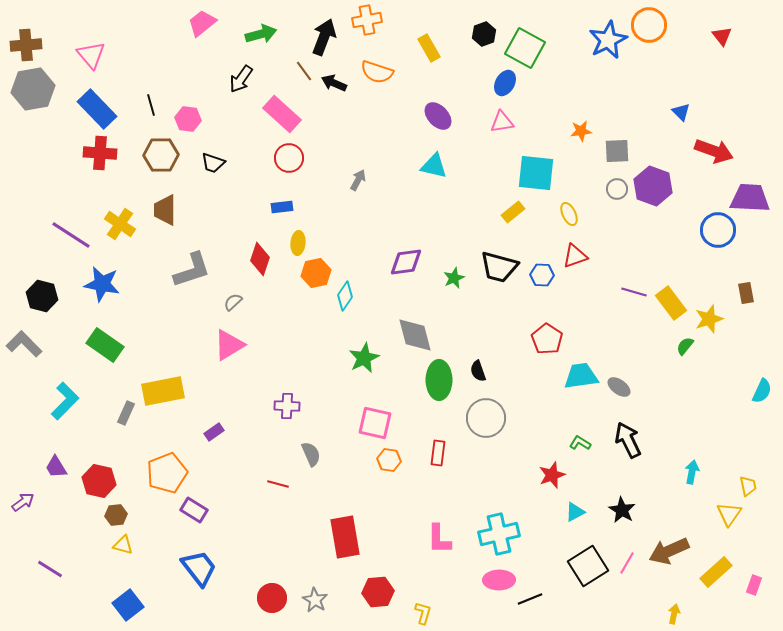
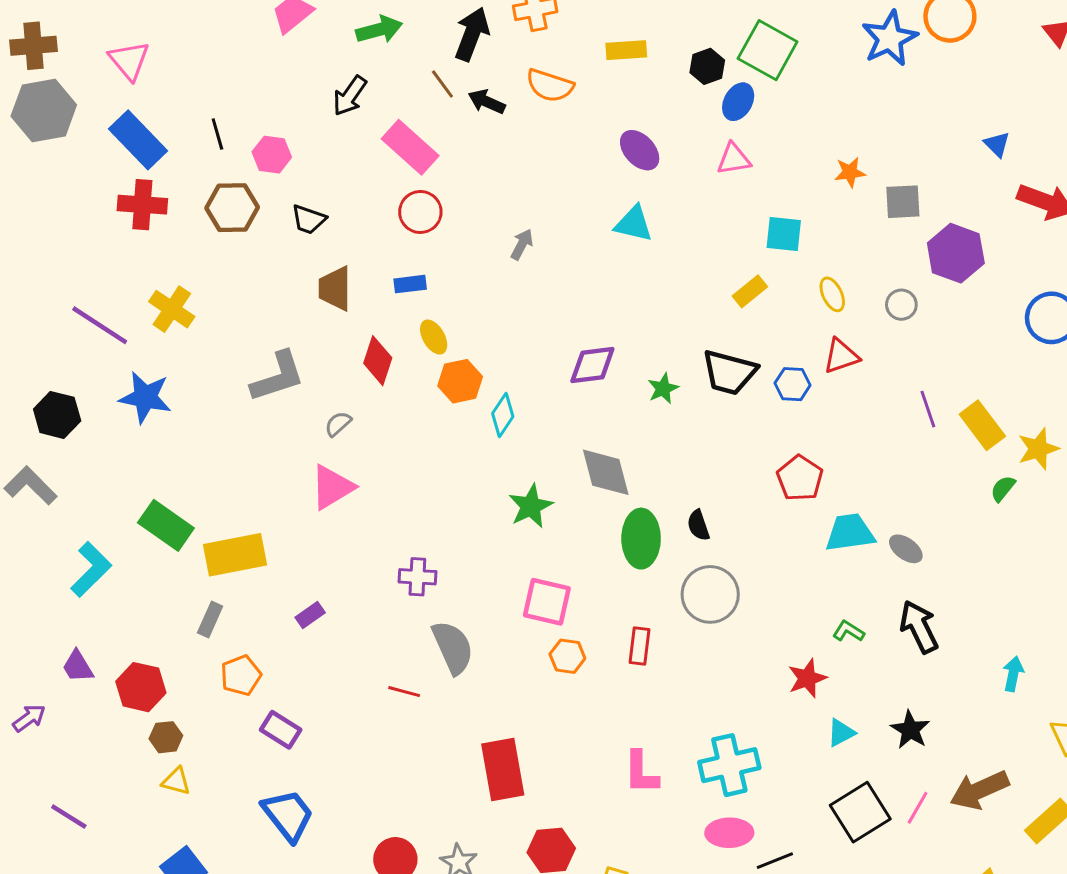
black hexagon: (484, 34) -> (707, 66), moved
yellow rectangle: (429, 48) -> (626, 50), turned -64
cyan square: (536, 173) -> (784, 234), size x0.7
gray circle: (617, 189) -> (901, 305), moved
brown trapezoid: (165, 210) -> (335, 288), moved
yellow ellipse: (298, 243) -> (434, 337), turned -35
purple line: (634, 292) -> (928, 409), turned 55
green rectangle: (105, 345) -> (166, 525), moved
gray rectangle: (126, 413) -> (210, 619), moved
gray semicircle: (311, 454) -> (453, 647), size x1.5
orange pentagon: (167, 473) -> (241, 675), size x0.7

